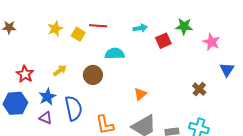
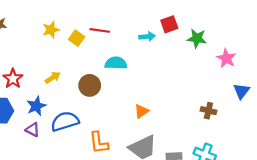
red square: (163, 41) -> (169, 24), moved
brown cross: (199, 89) -> (208, 111), turned -32
blue semicircle: (74, 108) -> (65, 121), turned -100

